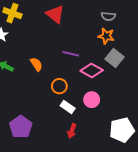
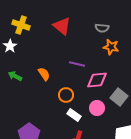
gray semicircle: (108, 16) -> (102, 28), moved
gray square: (115, 58) -> (119, 97), moved
pink diamond: (92, 70) -> (97, 80), turned -35

